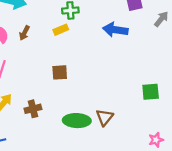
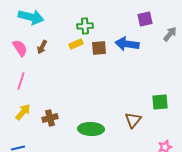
brown square: (60, 72) -> (99, 48), moved
brown triangle: (105, 117) -> (133, 120), moved

